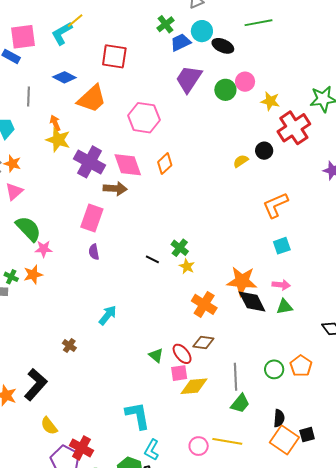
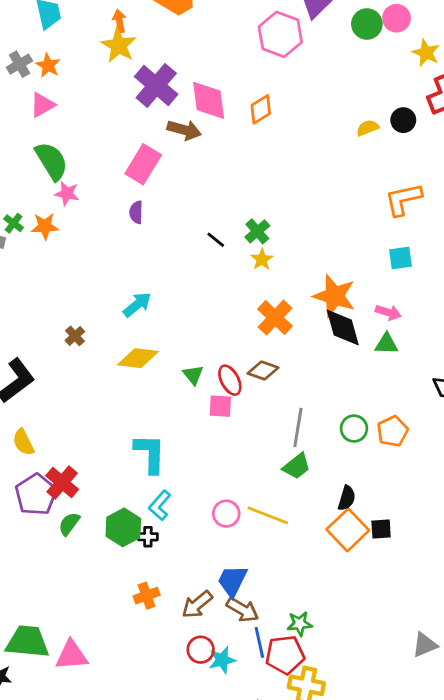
pink hexagon: (144, 118) -> (280, 34), moved
yellow diamond: (194, 386) -> (138, 358), moved

